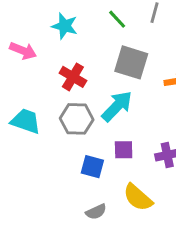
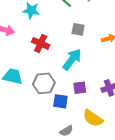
gray square: (131, 62) -> (78, 29), size x0.6
gray hexagon: (77, 119) -> (44, 83), moved

